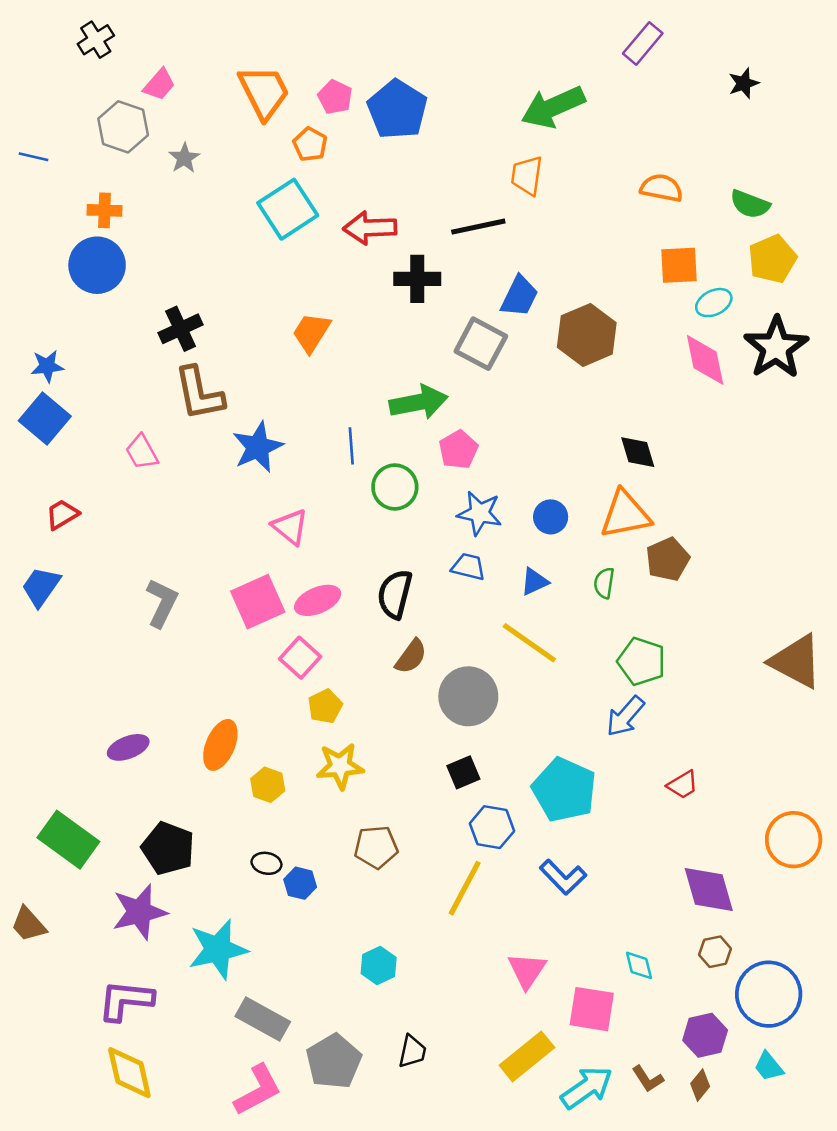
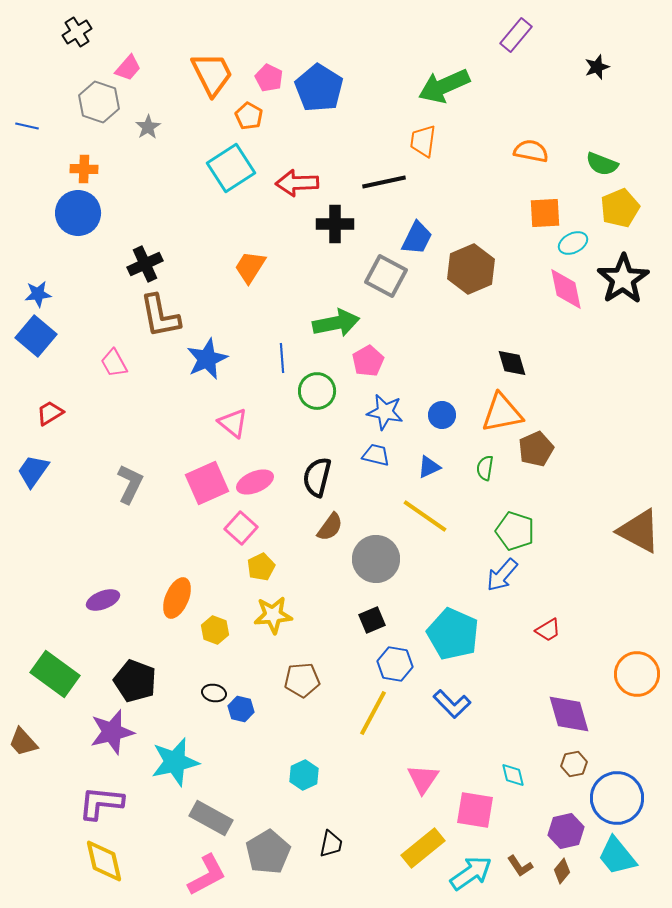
cyan trapezoid: (769, 1066) -> (617, 856), size x1.6

